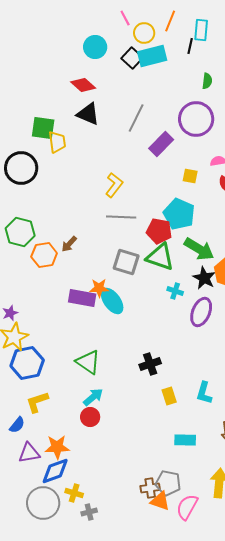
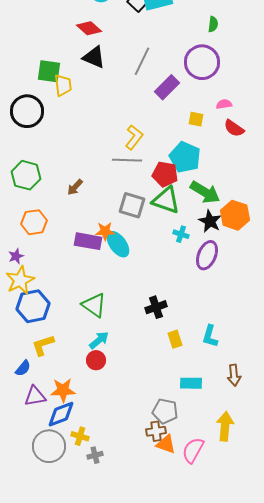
yellow L-shape: (114, 185) -> (134, 137), moved
orange hexagon: (44, 255) -> (34, 222), moved
gray pentagon: (168, 483) -> (165, 411), moved

